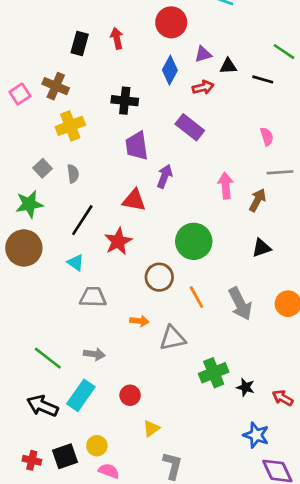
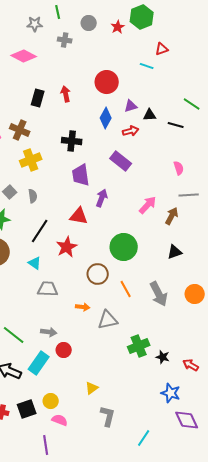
pink arrow: (226, 186) -> (148, 205), turned 48
red circle: (130, 395) -> (64, 350), moved

